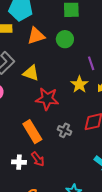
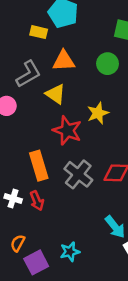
orange triangle: (36, 36) -> (64, 61), moved
yellow star: (79, 84) -> (98, 113), moved
gray cross: (65, 130) -> (78, 174), size x1.6

